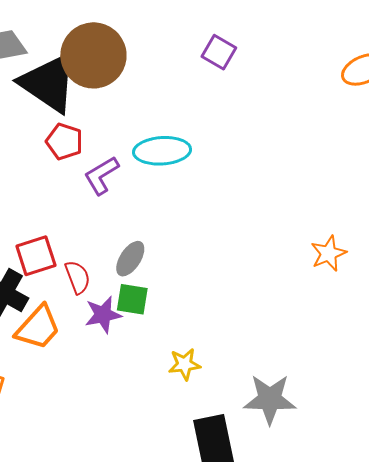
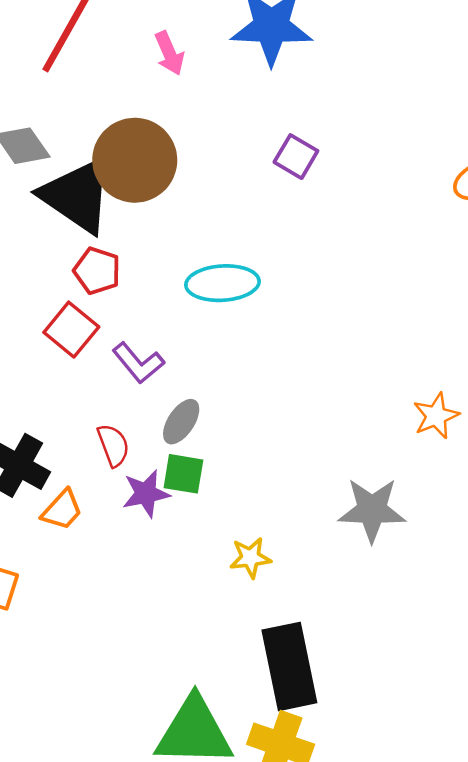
purple L-shape: (101, 175) -> (138, 363), moved, turned -99
red square: (36, 256) -> (71, 330), moved, turned -33
orange trapezoid: (38, 328) -> (62, 510), size x0.7
gray star: (270, 399) -> (372, 510), moved

